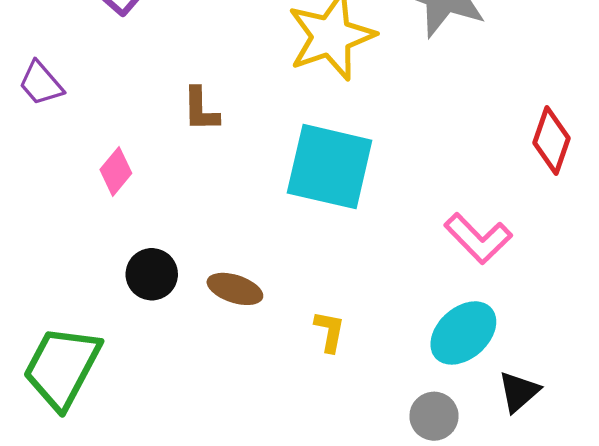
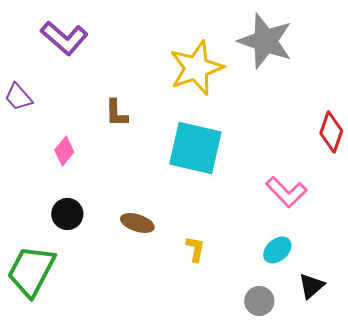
black circle: (152, 274) -> (67, 214), moved
cyan ellipse: (463, 333) -> (277, 250), size x0.7

